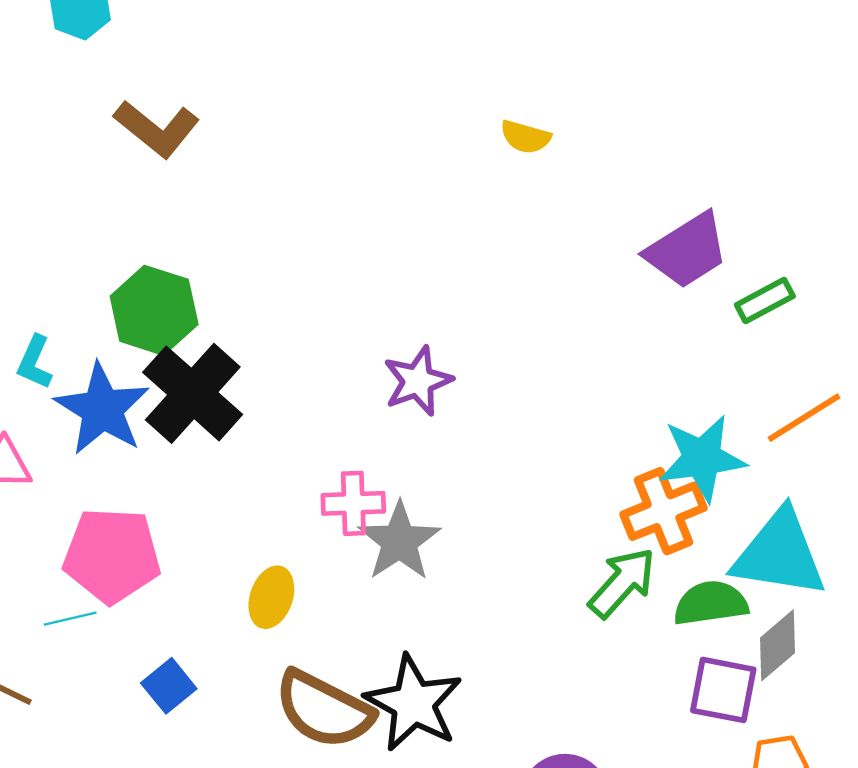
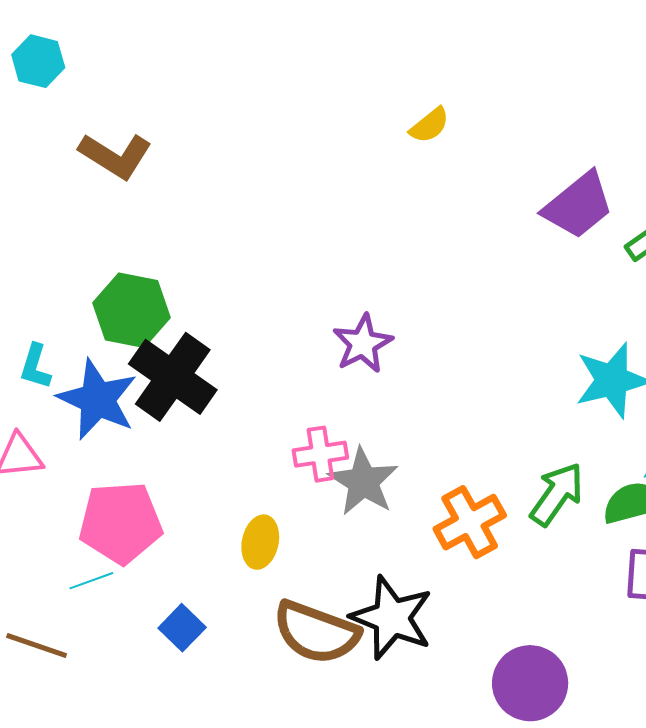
yellow semicircle: (525, 137) -> (430, 125), turned -48
orange cross: (663, 511) -> (470, 522), moved

